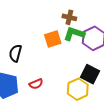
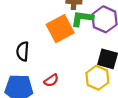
orange square: (53, 39) -> (60, 29), size x1.4

